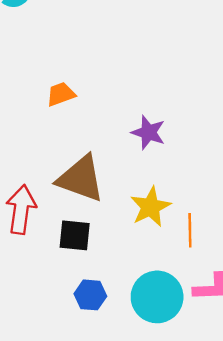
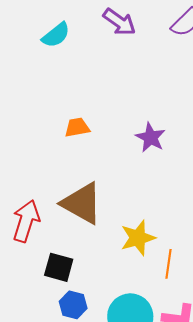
purple star: (148, 132) -> (151, 138), moved
black square: (75, 235) -> (59, 267), moved

